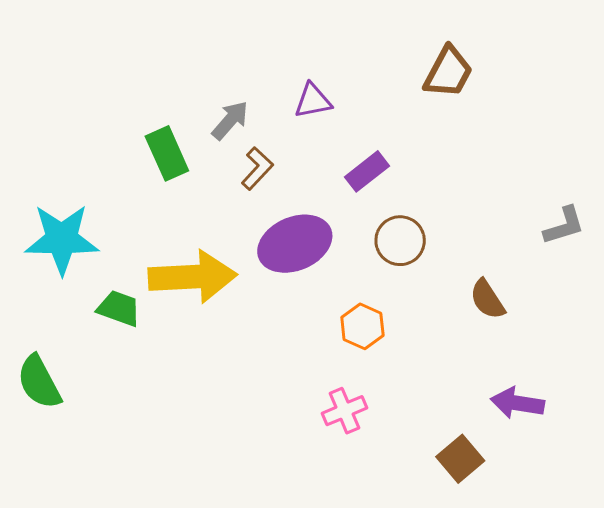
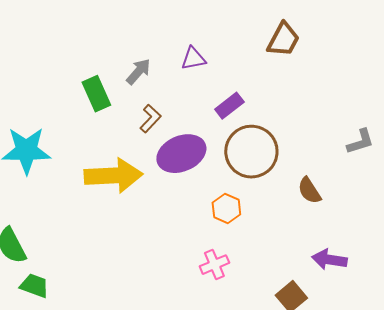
brown L-shape: (257, 168) -> (150, 119), moved
brown circle: (400, 241) -> (251, 152), size x1.6
green trapezoid: (119, 308) -> (34, 286), moved

